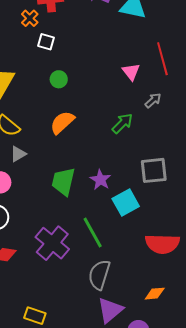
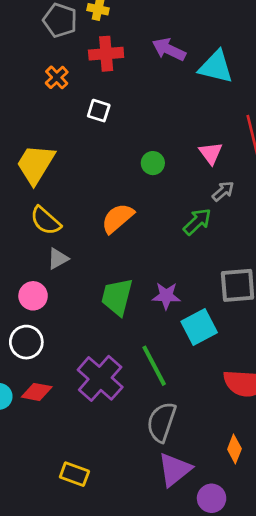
orange cross: (30, 18) -> (57, 77), moved
green circle: (59, 79) -> (153, 163), moved
gray arrow: (153, 100) -> (223, 191), moved
purple star: (100, 180) -> (166, 296), turned -30
orange diamond: (155, 294) -> (234, 449), turned -65

